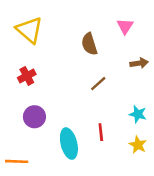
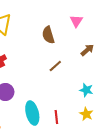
brown arrow: (139, 63) -> (87, 50), turned -32
red line: (101, 132) -> (56, 117), moved

